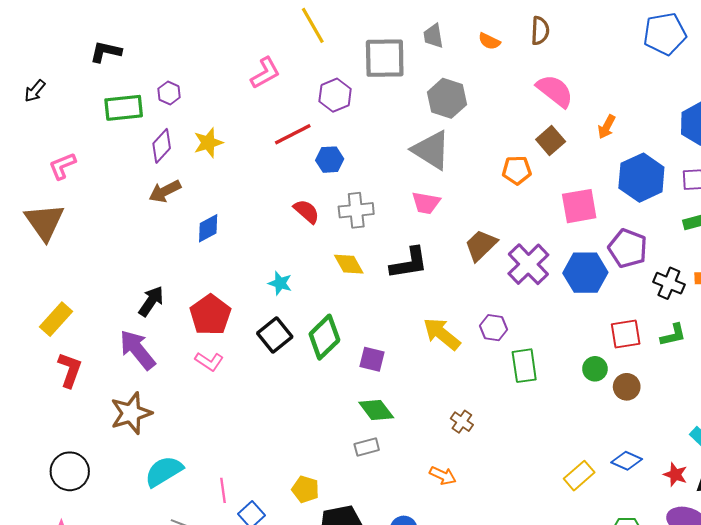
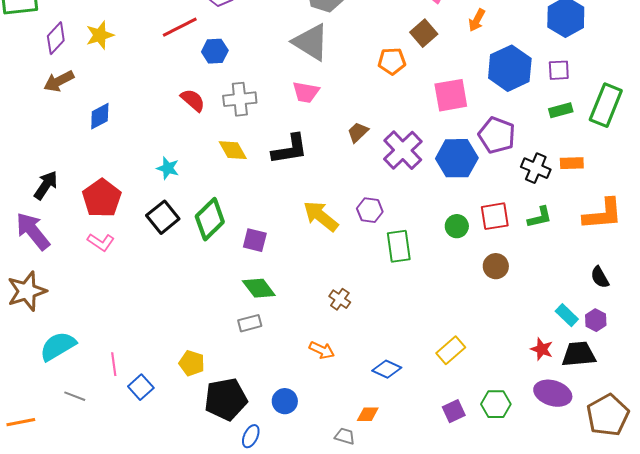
brown trapezoid: (481, 245) -> (358, 132), size x0.7
green circle: (595, 369) -> (457, 226), moved
blue diamond: (627, 461) -> (387, 369), moved

